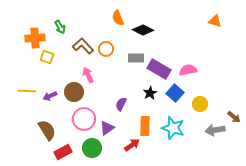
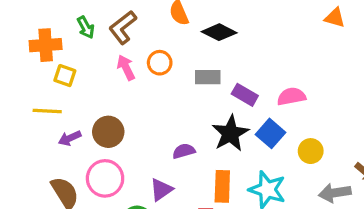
brown L-shape: (83, 46) -> (123, 27), moved, turned -85
purple rectangle: (159, 69) -> (245, 95), size x0.7
pink arrow: (88, 75) -> (126, 68), moved
yellow line: (27, 91) -> (47, 111), moved
black star: (150, 93) -> (230, 133), size x1.6
purple semicircle: (121, 104) -> (184, 151), turned 48
pink circle: (84, 119) -> (105, 178), moved

